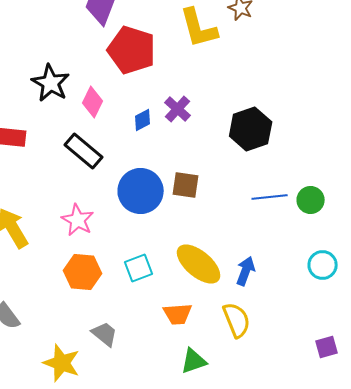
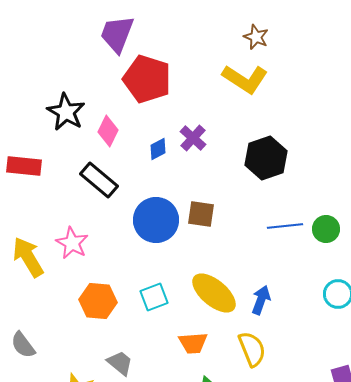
yellow L-shape: (199, 28) -> (245, 79), moved, turned -42
pink star: (78, 220) -> (72, 243), moved

